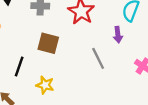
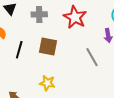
black line: (19, 67) -> (19, 50), moved

